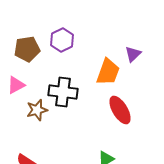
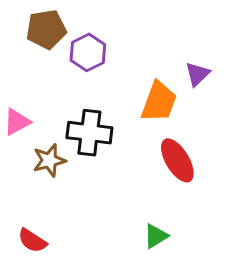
brown pentagon: (27, 49) -> (46, 29), moved

